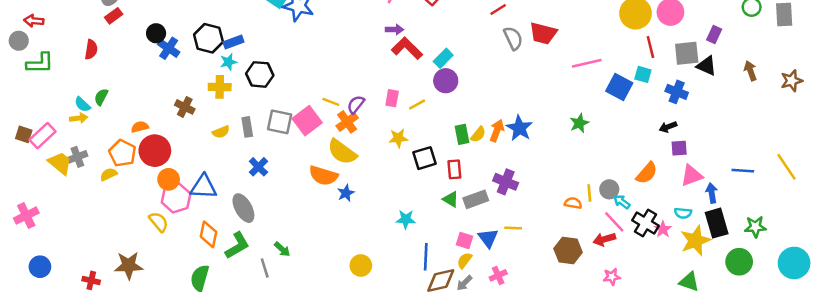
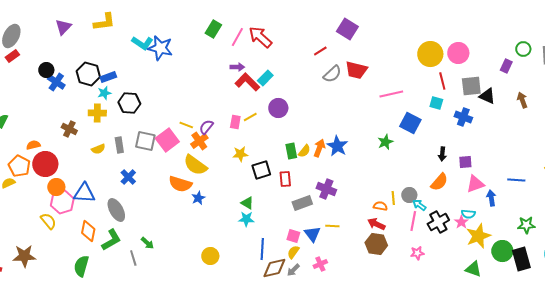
purple rectangle: (714, 35) -> (506, 66), moved
gray semicircle: (513, 38) -> (332, 74), turned 72
cyan rectangle: (443, 58) -> (265, 78), moved
blue square: (619, 87) -> (410, 123), moved
yellow line: (417, 104) -> (250, 117), moved
black arrow: (668, 127) -> (442, 154), moved, turned -64
green triangle: (451, 199) -> (247, 203), moved
pink line: (614, 222) -> (413, 221), turned 54
black cross: (645, 223) -> (438, 222), turned 30
black rectangle: (717, 223) -> (521, 259), moved
pink star: (663, 229) -> (461, 222), moved
red arrow: (604, 239) -> (376, 224), moved, turned 42
green circle: (739, 262) -> (502, 251), moved
pink star: (612, 277) -> (417, 253), moved

